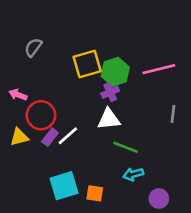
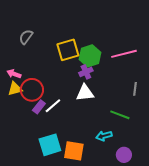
yellow triangle: (19, 137) -> (15, 89), moved
green line: (126, 147) -> (120, 115), moved
orange square: (95, 193) -> (74, 151), size x1.5

